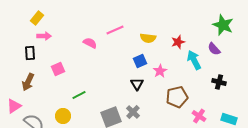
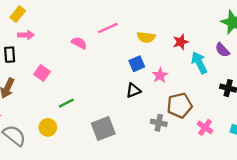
pink square: (58, 69) -> (42, 73), turned -32
black triangle: (137, 84) -> (133, 90), turned 40
gray cross: (133, 112) -> (159, 123), moved, turned -32

